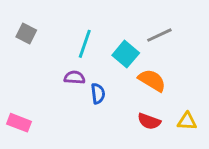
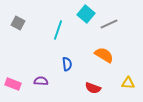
cyan square: (126, 54) -> (86, 14), moved
purple semicircle: (75, 77) -> (41, 81), moved
red semicircle: (149, 121) -> (93, 88), moved

